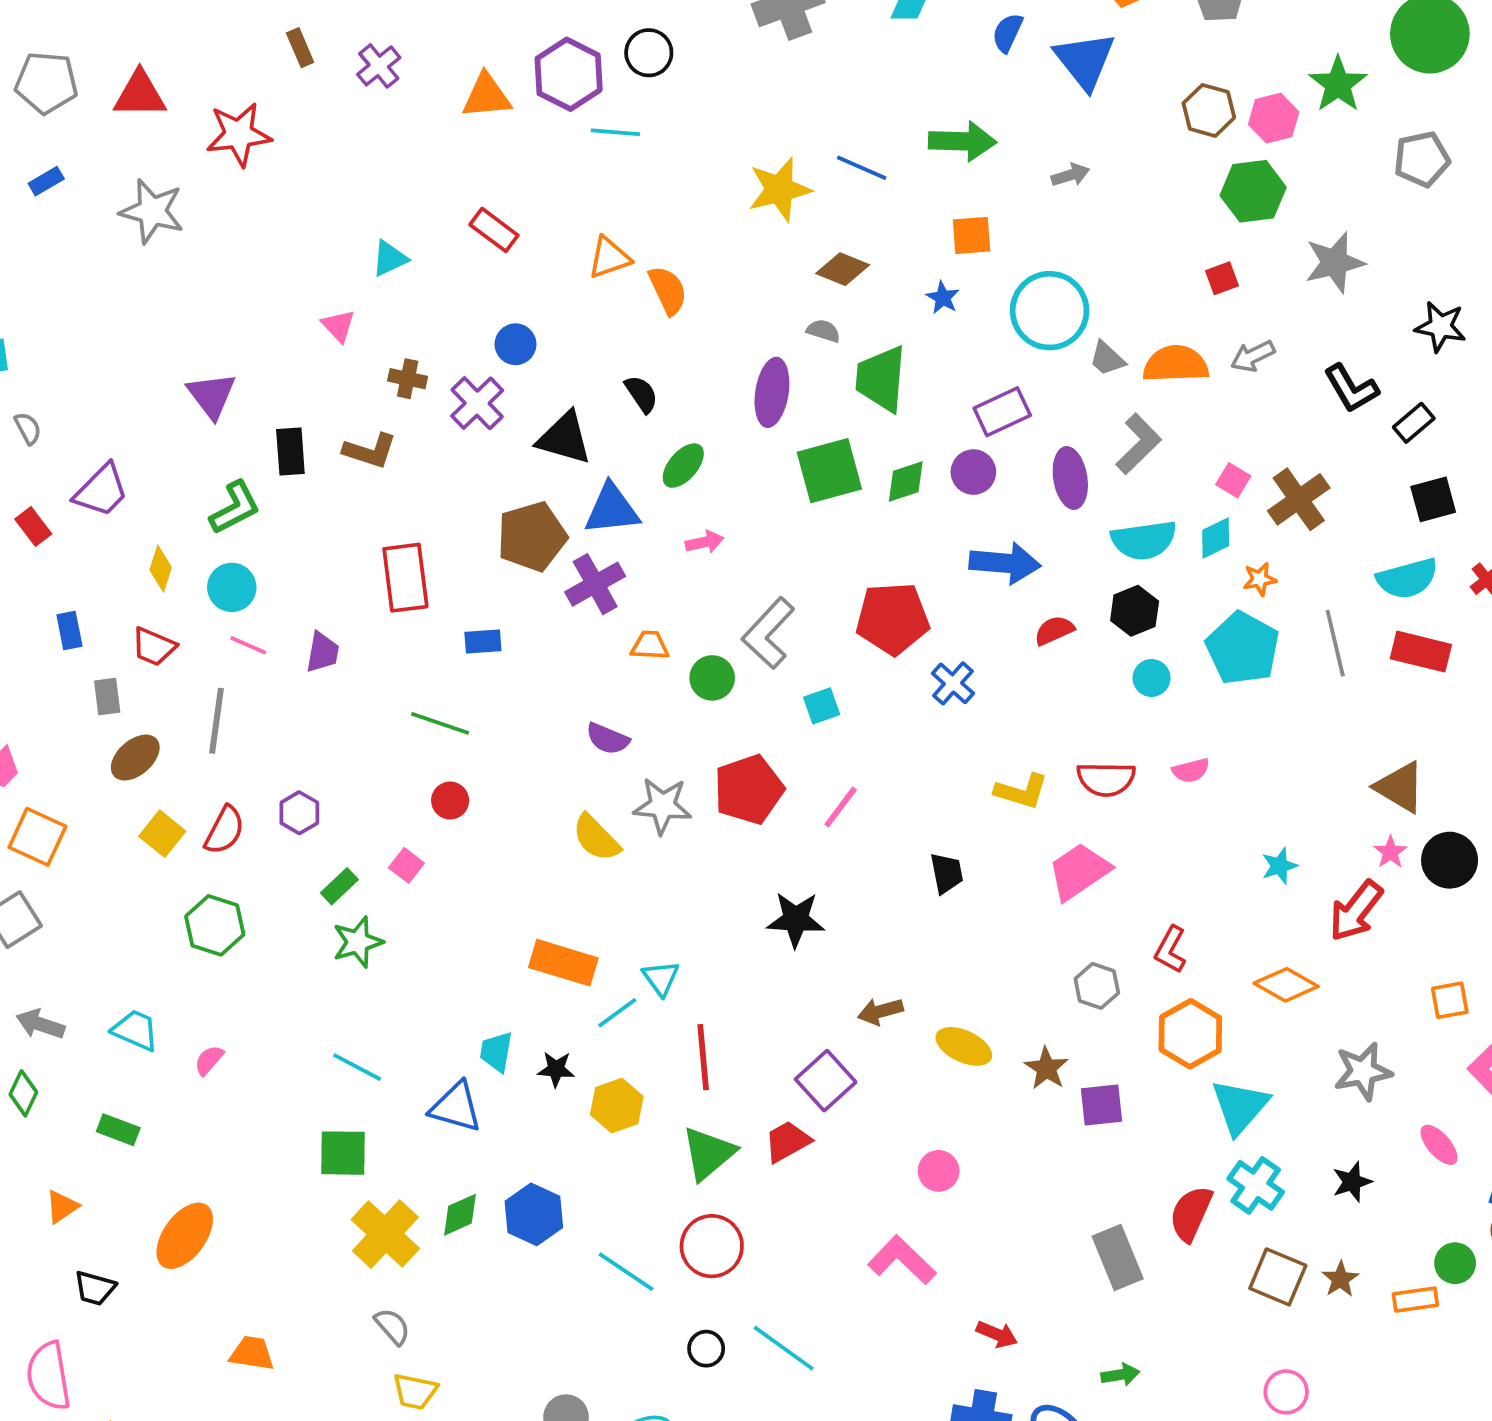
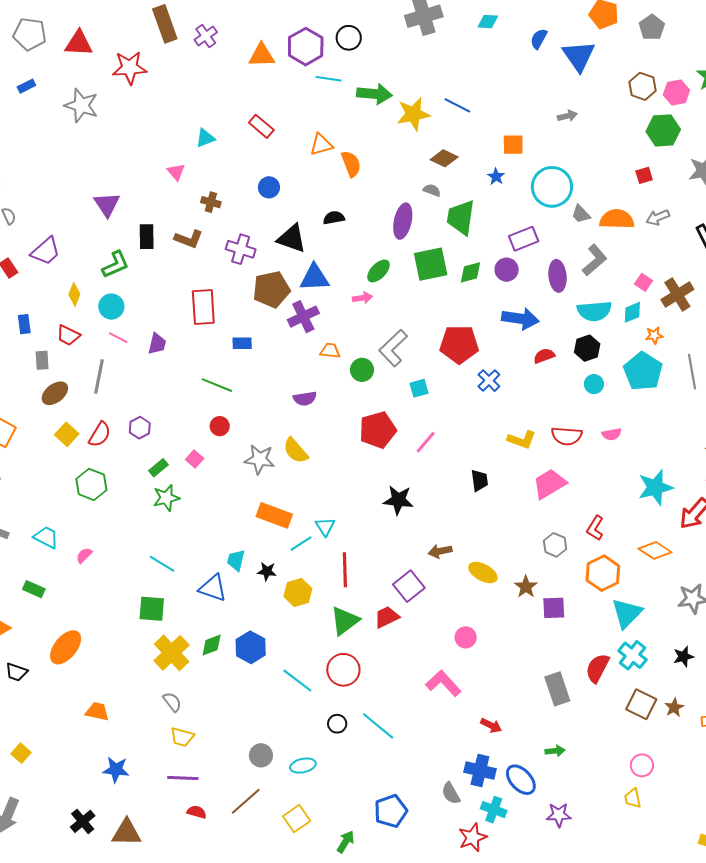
brown rectangle: (300, 48) -> (165, 24), size x1.8
green arrow: (962, 141) -> (374, 94), moved
black semicircle: (641, 394) -> (334, 218), turned -70
purple cross: (477, 403) -> (241, 249), moved, turned -32
green ellipse: (683, 466) -> (379, 271), moved
purple semicircle: (608, 739) -> (305, 399), turned -35
gray star: (663, 806) -> (260, 459), moved
cyan star: (1279, 866) -> (655, 487), size x1.8

